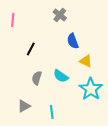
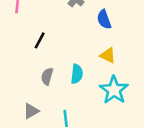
blue semicircle: (73, 41) -> (104, 19), moved
cyan semicircle: (61, 76) -> (77, 74), turned -119

